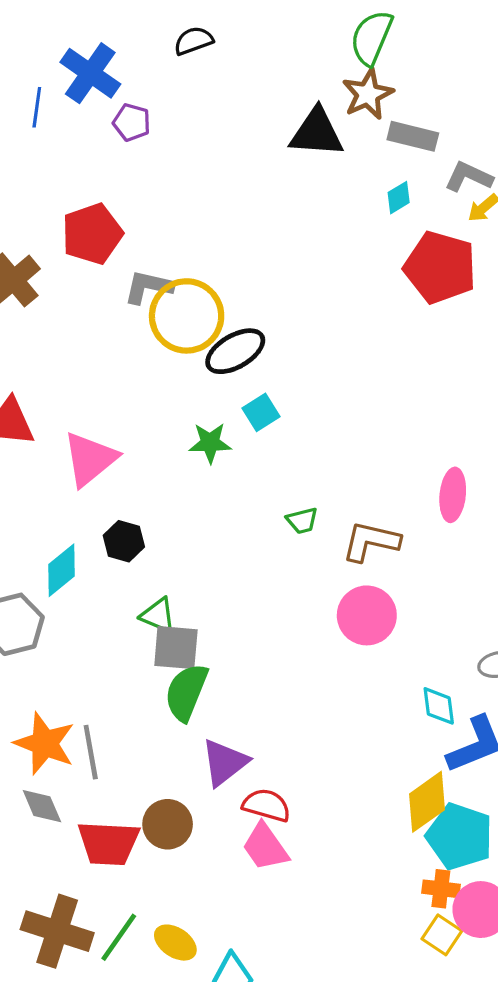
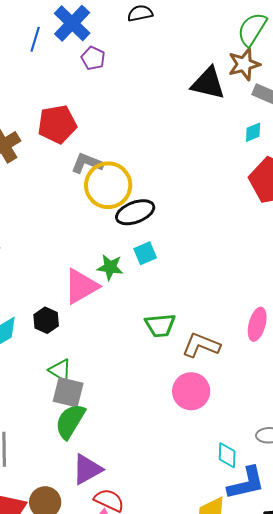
pink triangle: (90, 459) -> (81, 286), moved
green trapezoid: (302, 521) -> (160, 325), size x1.5

